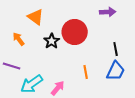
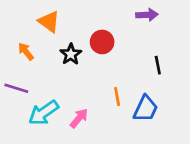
red circle: (75, 32) -> (102, 42), size x0.7
blue trapezoid: (116, 71) -> (146, 109), moved

